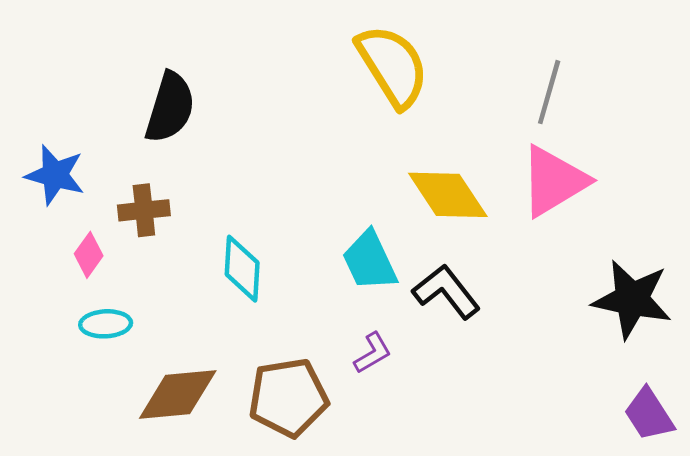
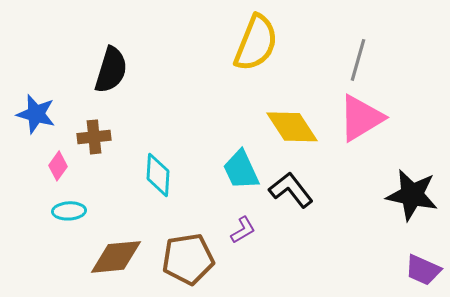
yellow semicircle: (393, 66) -> (256, 43), turned 54
purple trapezoid: (649, 414) -> (423, 270), turned -33

